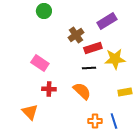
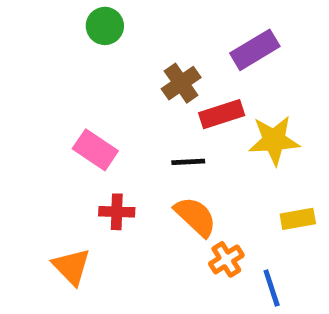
black line: (89, 68) -> (188, 162), moved
orange cross: (95, 121) -> (226, 259), moved, turned -32

